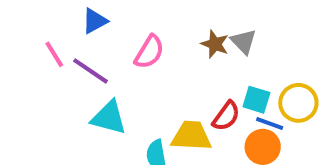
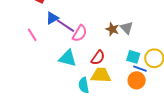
purple line: (90, 71) -> (65, 26), moved
red semicircle: (226, 116) -> (98, 58), moved
cyan triangle: (109, 118) -> (68, 58), moved

